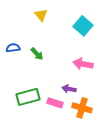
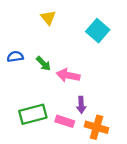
pink arrow: (83, 64) -> (68, 75), moved
purple arrow: (69, 89) -> (81, 105), turned -104

